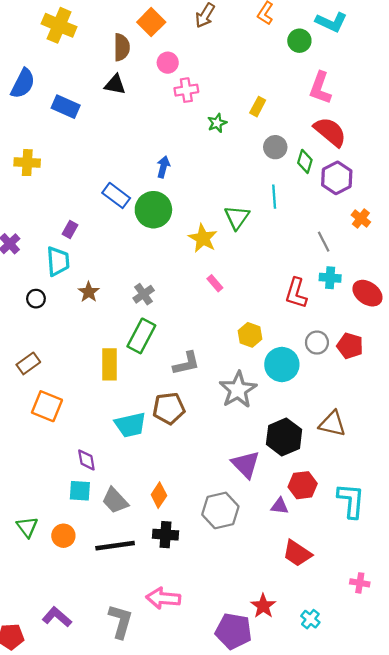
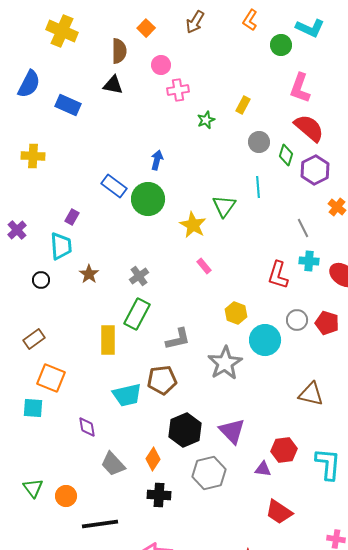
orange square: (151, 22) -> (146, 28), size x0.7
black hexagon: (284, 437) -> (185, 430), moved
cyan square: (80, 491) -> (33, 408), moved
black line: (115, 546) -> (100, 524), moved

